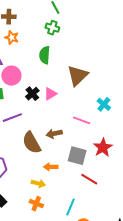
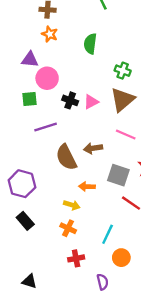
green cross: (52, 28) -> (123, 71), moved
green semicircle: (45, 55) -> (90, 44), moved
brown triangle: (78, 76) -> (122, 100), moved
black cross: (32, 94) -> (70, 100), turned -32

